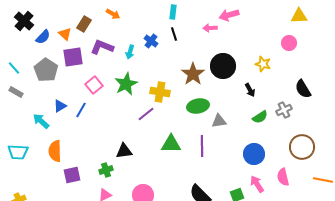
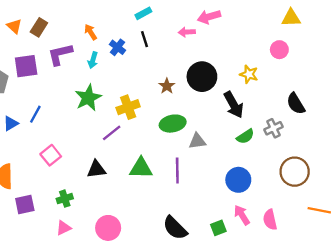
cyan rectangle: (173, 12) -> (143, 13), turned 56
orange arrow: (113, 14) -> (91, 32), moved, turned -152
orange triangle: (65, 34) -> (14, 26), moved
purple L-shape: (102, 47) -> (60, 54), turned -35
brown star: (193, 74) -> (167, 86), size x0.6
pink square: (94, 85) -> (51, 155), moved
black arrow: (250, 90) -> (234, 105), size x1.6
yellow cross: (160, 92) -> (128, 107), turned -30
blue line: (81, 110) -> (35, 114), moved
black triangle: (124, 151) -> (96, 169), moved
pink semicircle: (283, 177) -> (270, 220), moved

